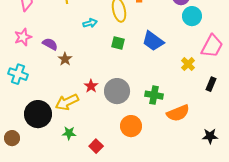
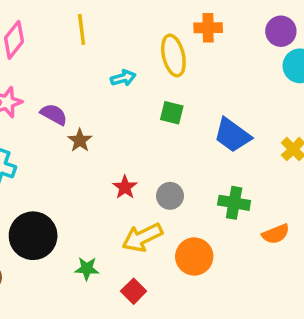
blue trapezoid: (153, 41) -> (232, 135), moved
gray circle: (117, 91) -> (170, 196), size x0.6
yellow arrow: (67, 102) -> (142, 237), moved
orange semicircle: (178, 113) -> (276, 234), size x0.7

